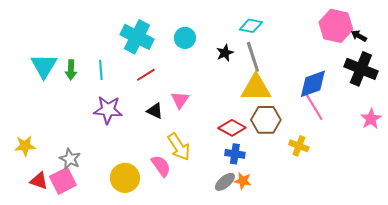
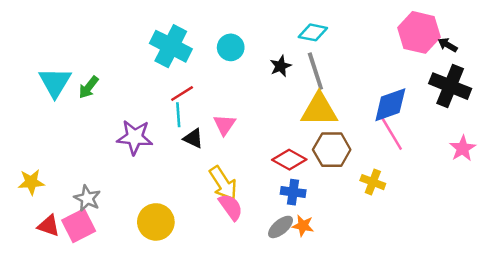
green arrow: (71, 70) -> (89, 87), turned 36
cyan line: (101, 70) -> (178, 115), moved
pink semicircle: (161, 166) -> (231, 207), moved

